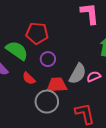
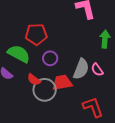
pink semicircle: (94, 77) -> (97, 70), turned -96
gray circle: (47, 102) -> (45, 90), moved

